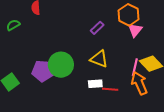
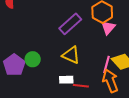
purple rectangle: (97, 28) -> (70, 24), size x1.6
green circle: (61, 65) -> (33, 59), size x0.6
purple pentagon: (43, 71) -> (14, 65), turned 30

